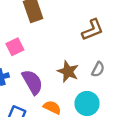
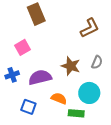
purple semicircle: (32, 82) -> (40, 77), turned -70

